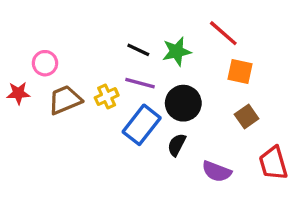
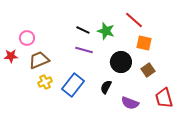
green star: (177, 52) -> (106, 31), turned 30
yellow cross: (107, 97) -> (45, 82), moved
black circle: (183, 103) -> (121, 62), moved
blue rectangle: (142, 125) -> (73, 85), moved

